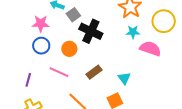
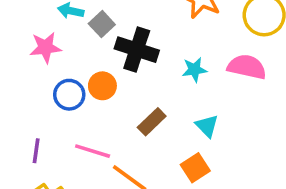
cyan star: (133, 32) -> (194, 70), moved
blue circle: (41, 46) -> (69, 95), moved
pink line: (59, 72) -> (93, 151), moved

